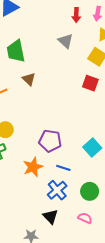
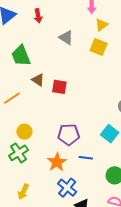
red arrow: (76, 15) -> (38, 16), moved
red square: (90, 83) -> (59, 87), moved
blue cross: (57, 190) -> (67, 188), moved

